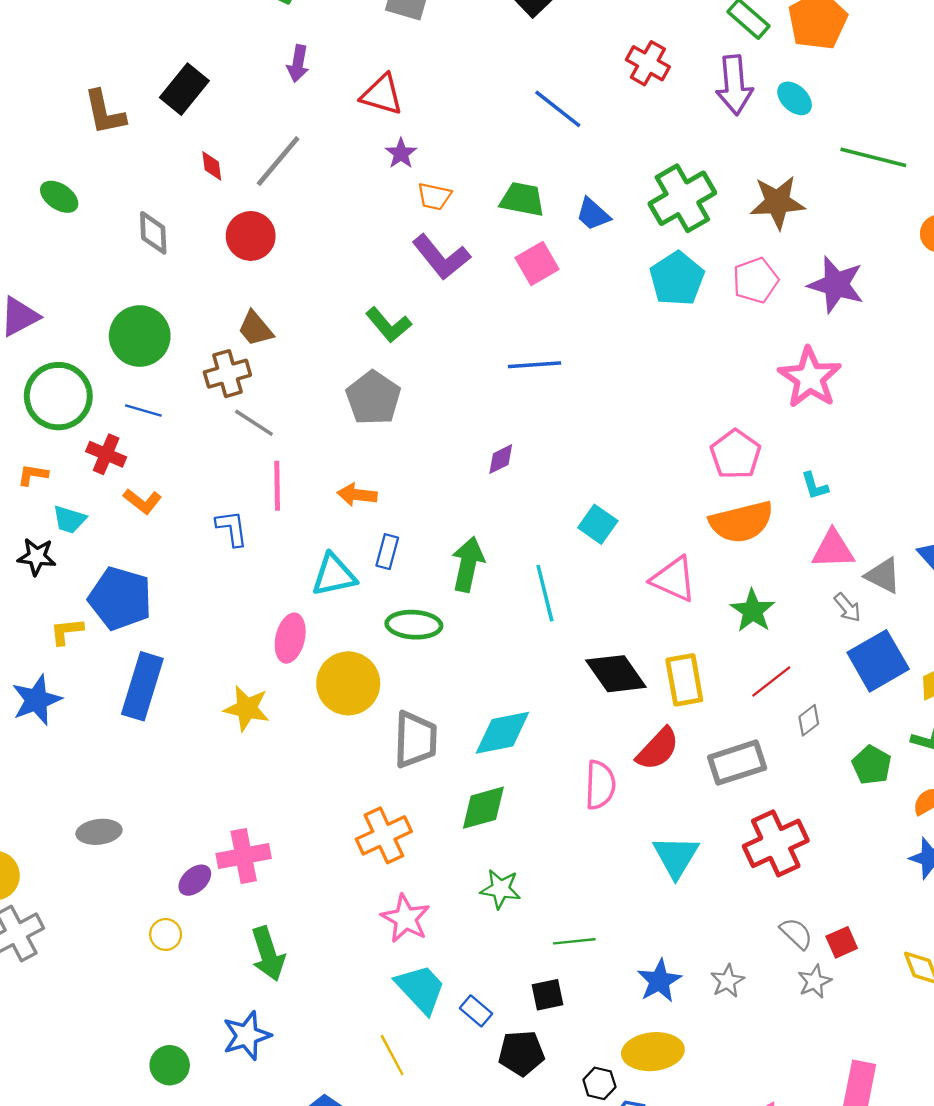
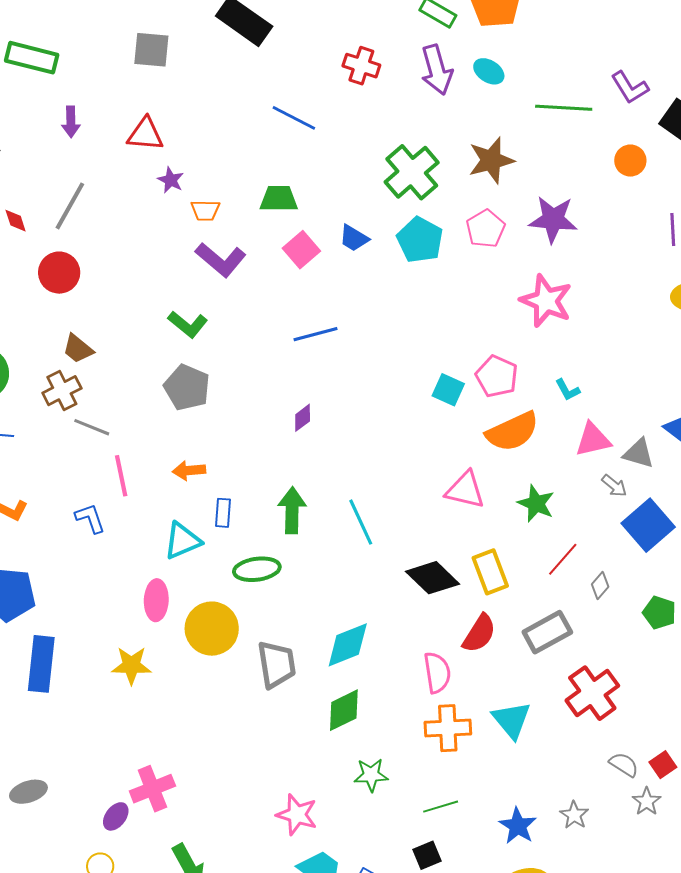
blue trapezoid: (593, 214) -> (354, 238), moved
cyan square: (598, 524) -> (448, 390), moved
orange cross: (384, 835) -> (448, 728), moved, turned 33

